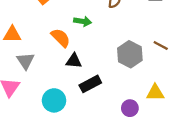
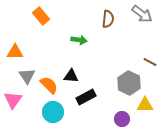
orange semicircle: (61, 38) -> (49, 85), moved
gray hexagon: (130, 54) -> (129, 83), moved

